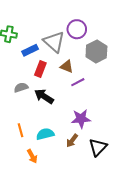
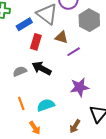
gray semicircle: (21, 87) -> (20, 71), moved
brown arrow: (72, 141) -> (75, 126), moved

